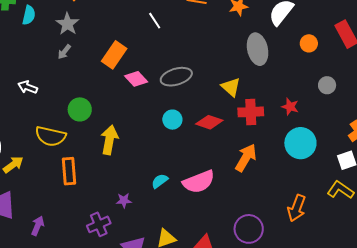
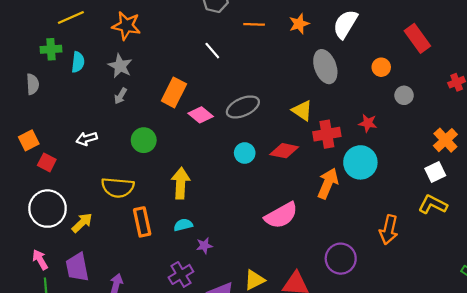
orange circle: (309, 43) -> (381, 67), moved
white arrow: (28, 87) -> (87, 139), turned -30
green circle: (80, 109) -> (144, 140), moved
cyan circle: (300, 143) -> (360, 162), moved
cyan semicircle: (160, 181) -> (183, 225), moved, turned 30

